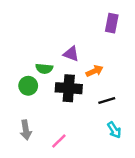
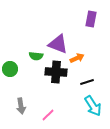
purple triangle: (71, 54) -> (58, 44), size x1.5
green circle: (28, 86) -> (10, 69), moved
cyan arrow: (114, 130) -> (93, 106), size x1.5

